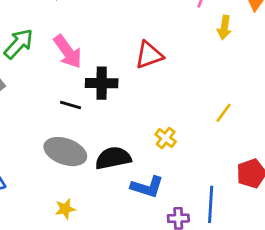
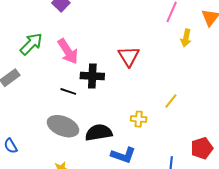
red triangle: (149, 55) -> (129, 56), turned -45
yellow line: (224, 113) -> (171, 101), moved
yellow cross: (166, 138) -> (139, 119), turned -35

